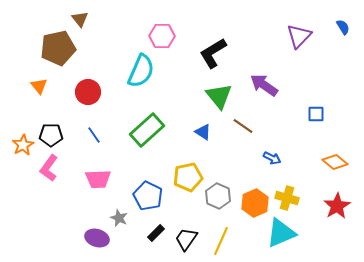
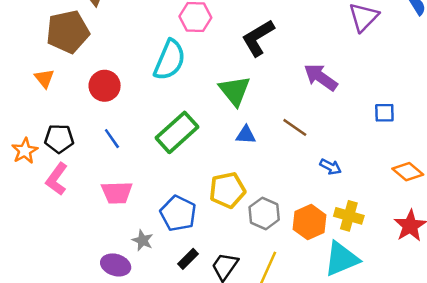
green triangle: (219, 96) -> (235, 91), moved
blue triangle: (203, 132) -> (246, 135), turned -30

